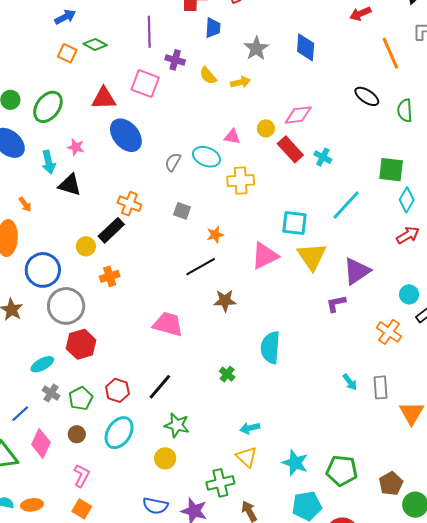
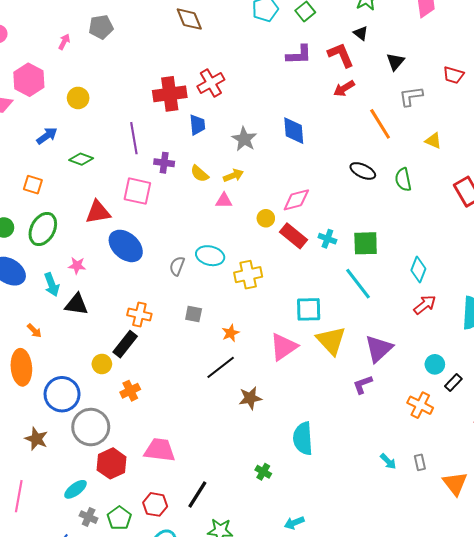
orange square: (67, 53) -> (33, 185), moved
pink triangle: (232, 137) -> (224, 201), moved
green square: (391, 170) -> (366, 243), moved
cyan line: (346, 205) -> (358, 284), turned -72
pink trapezoid: (168, 324) -> (160, 450), moved
gray rectangle: (381, 387) -> (420, 462), size x0.7

